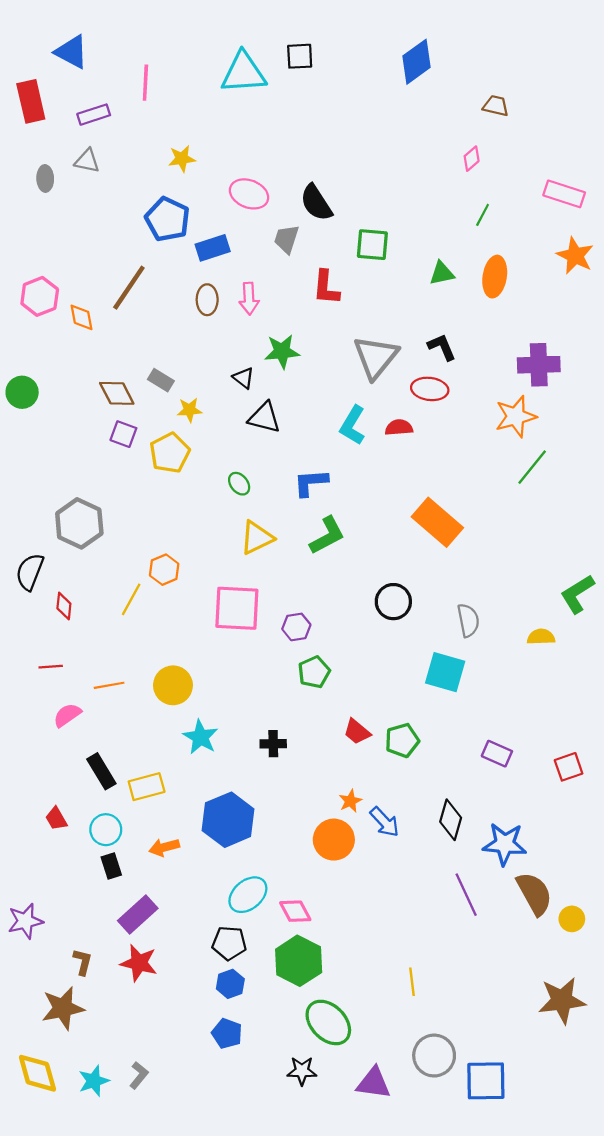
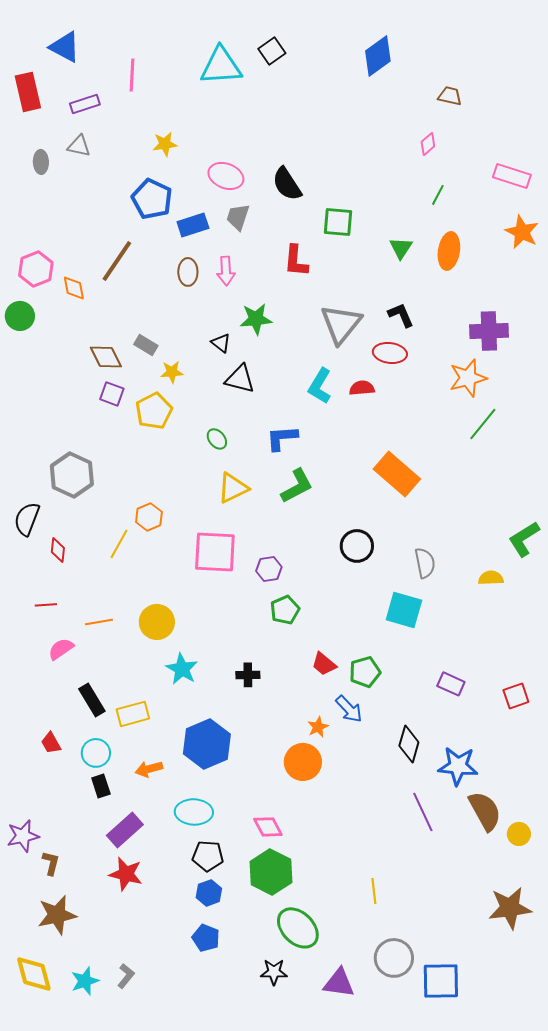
black square: (300, 56) -> (272, 51), turned -32
gray trapezoid: (286, 239) -> (238, 217), moved
green triangle: (442, 273) -> (401, 248), turned -45
green circle: (22, 392) -> (20, 316), moved
blue arrow: (385, 822) -> (349, 709), moved
cyan ellipse: (248, 895) -> (194, 812), moved, turned 42
brown L-shape: (83, 962) -> (51, 863), moved

